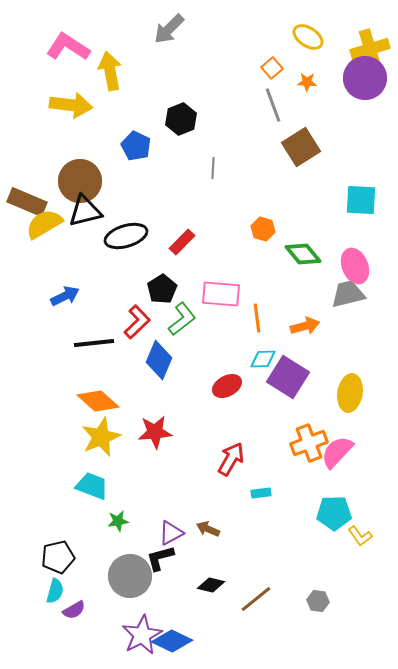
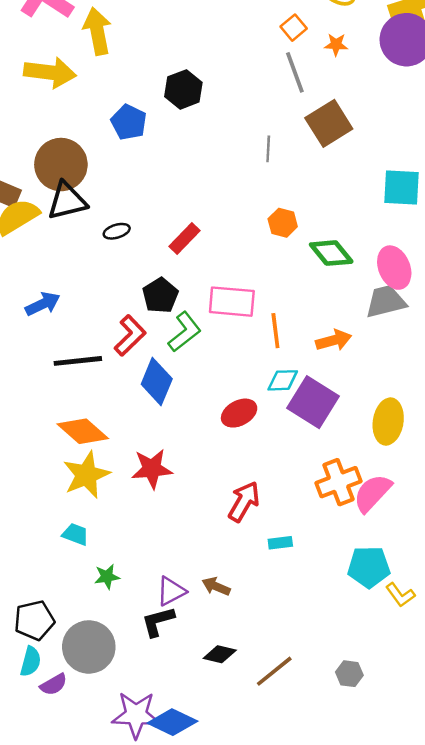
gray line: (213, 168) -> (268, 149), moved
black ellipse: (126, 236) -> (117, 231), size x0.5
cyan trapezoid: (92, 486) -> (75, 534), size x0.7
gray circle: (130, 576) -> (89, 647), moved
purple star: (142, 635) -> (136, 715), turned 30

